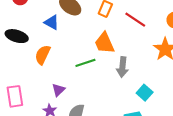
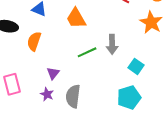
orange trapezoid: (104, 43) -> (76, 18), moved
green line: (85, 63) -> (87, 52), moved

